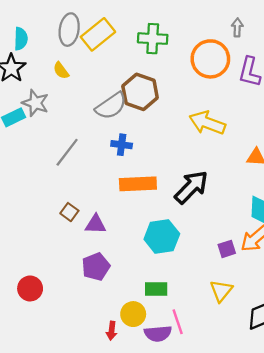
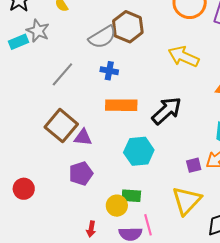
brown square: (69, 212) -> (61, 126), size x2.0
yellow triangle: (221, 291) -> (187, 201), size x1.5
yellow circle: (133, 314) -> (117, 206), moved

